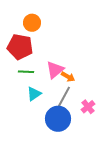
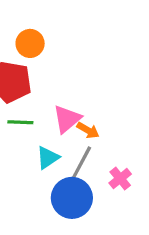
cyan triangle: (34, 94) -> (48, 158), moved

